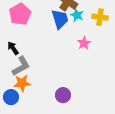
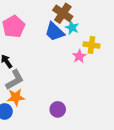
yellow cross: (100, 17) -> (91, 45), moved
blue trapezoid: (60, 19) -> (55, 32), turned 150

